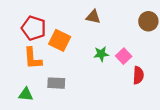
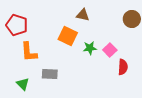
red pentagon: (34, 28) -> (17, 25), moved
orange square: (60, 40) -> (68, 36), moved
green triangle: (26, 94) -> (23, 84), turned 40

